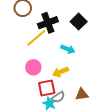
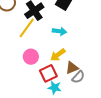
brown triangle: (82, 94) -> (72, 68), moved
gray semicircle: (58, 97) -> (78, 77), moved

